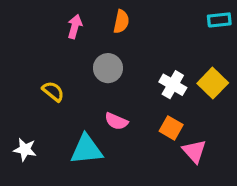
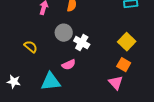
white cross: (173, 85) -> (82, 43), moved
pink semicircle: (116, 121) -> (69, 65), turned -48
orange square: (171, 128) -> (124, 65), moved

